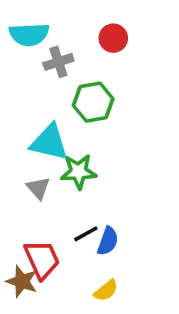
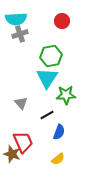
gray cross: (58, 62) -> (20, 34), moved
cyan triangle: (49, 142) -> (47, 78), moved, turned 50
green star: (79, 172) -> (66, 95), moved
black line: (86, 234) -> (47, 115), moved

